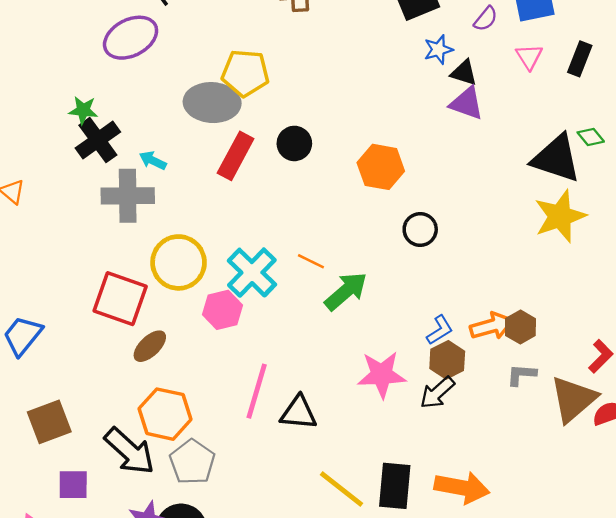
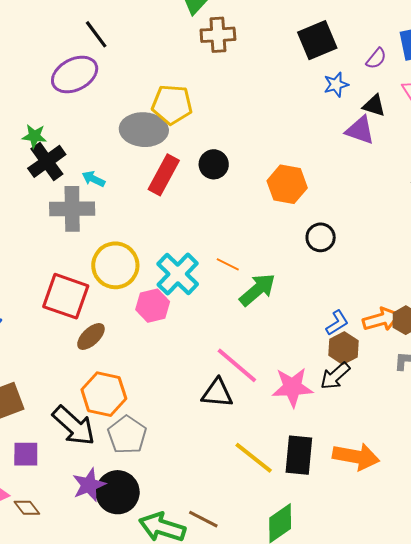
black triangle: (464, 73) -> (374, 105), moved
pink star: (382, 375) -> (292, 387), moved
pink line: (257, 391) -> (237, 365), moved, turned -66

